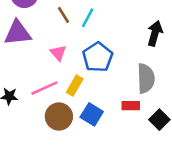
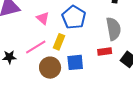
blue square: (92, 114) -> (75, 62), turned -30

